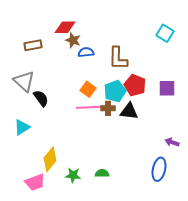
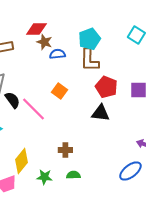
cyan pentagon: (115, 91) -> (89, 39), moved
pink line: (90, 107) -> (33, 109), moved, turned 48
brown cross: (108, 108) -> (65, 150), moved
blue ellipse: (159, 169) -> (130, 171), turned 40

